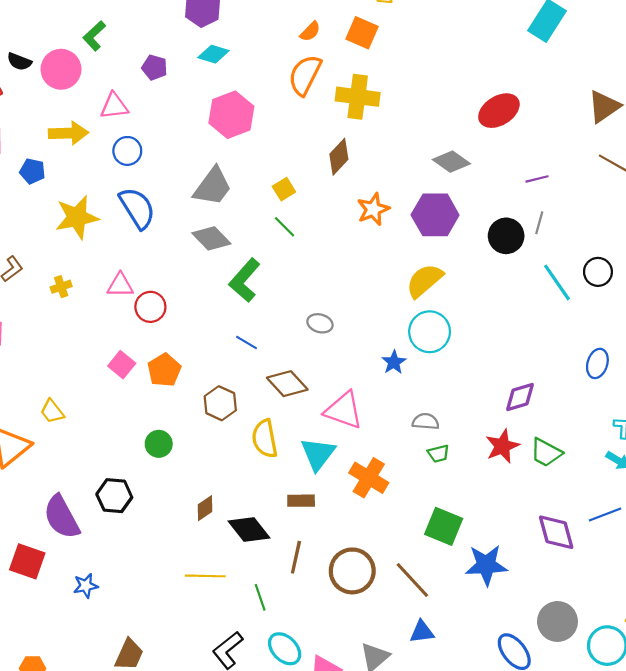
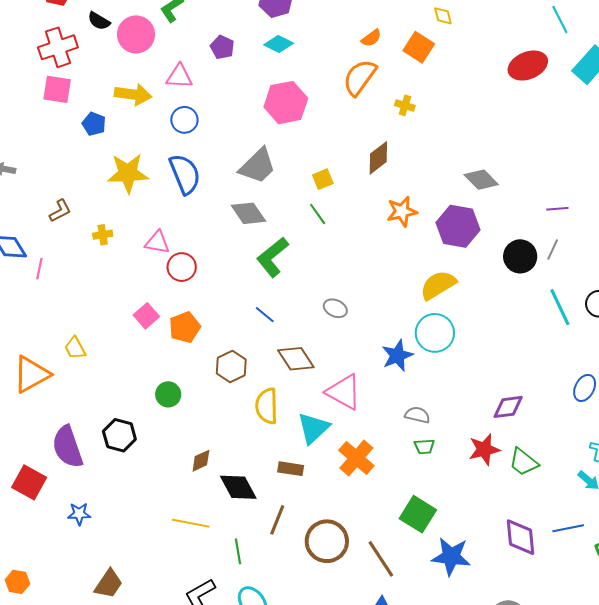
yellow cross: (358, 97) -> (405, 105), size x0.5
red ellipse: (499, 111) -> (528, 66), moved
blue star: (394, 362) -> (397, 355), size x1.4

